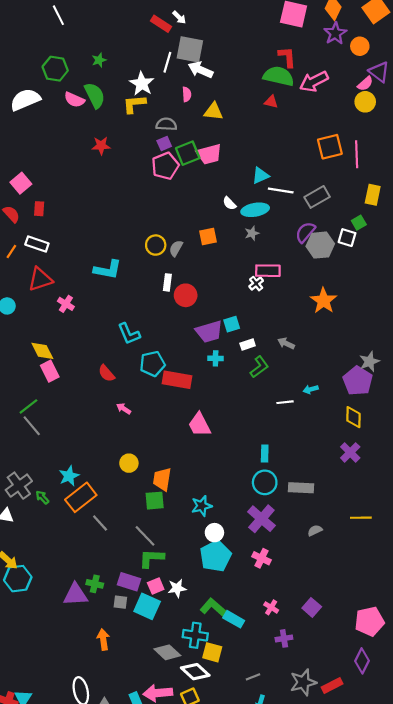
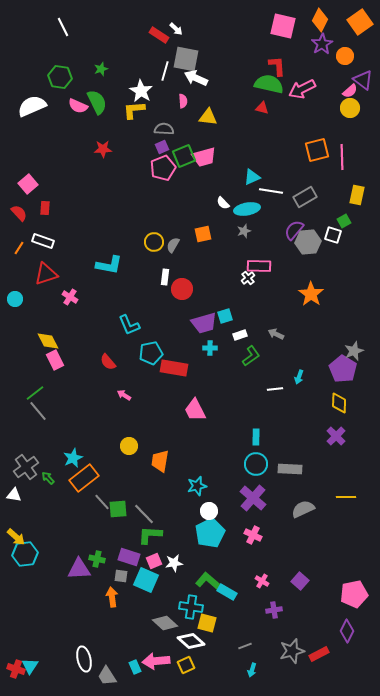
cyan arrow: (311, 389) -> (299, 377), turned -56
green square: (155, 501) -> (118, 509), moved
gray semicircle: (315, 530) -> (303, 509), size x1.6
orange arrow: (103, 640) -> (112, 597), moved

